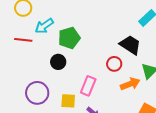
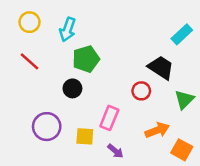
cyan arrow: (44, 26) -> (68, 29), moved, turned -36
red line: (23, 40) -> (29, 61), turned 36
orange arrow: (130, 84) -> (157, 130), moved

